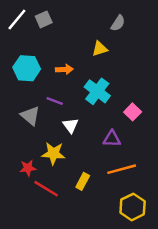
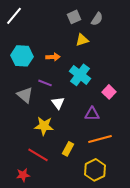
gray square: (44, 19) -> (74, 17), moved
red star: (28, 168) -> (23, 175), moved
yellow hexagon: (133, 207) -> (95, 170), moved

